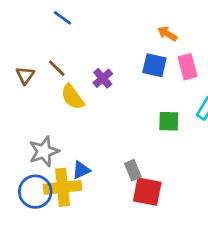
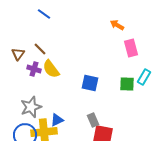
blue square: (154, 65) -> (90, 83), moved
purple cross: (103, 78) -> (34, 69), moved, turned -32
green square: (169, 121) -> (127, 84), moved

